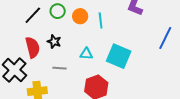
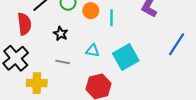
red semicircle: (33, 47) -> (24, 24), moved
cyan square: (119, 56) -> (126, 57), turned 30

